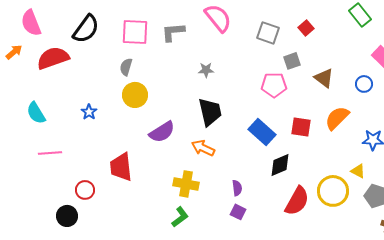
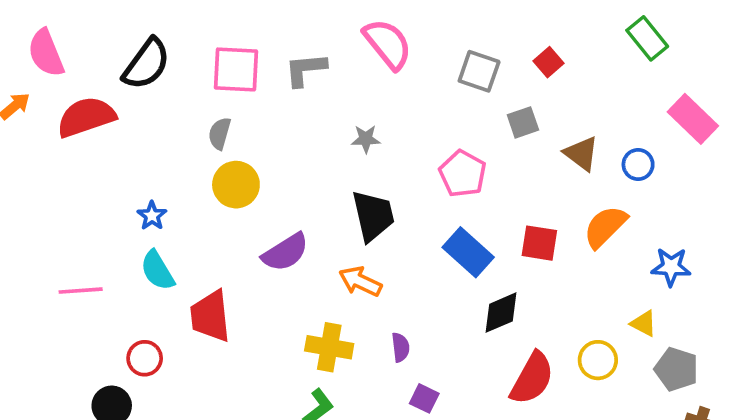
blue circle: (364, 84) -> (638, 164), moved
pink pentagon: (274, 85) -> (463, 174), moved, turned 30
cyan semicircle: (36, 113) -> (157, 270), moved
purple semicircle: (237, 188) -> (400, 347), moved
yellow circle: (333, 191) -> (598, 360), size x0.7

